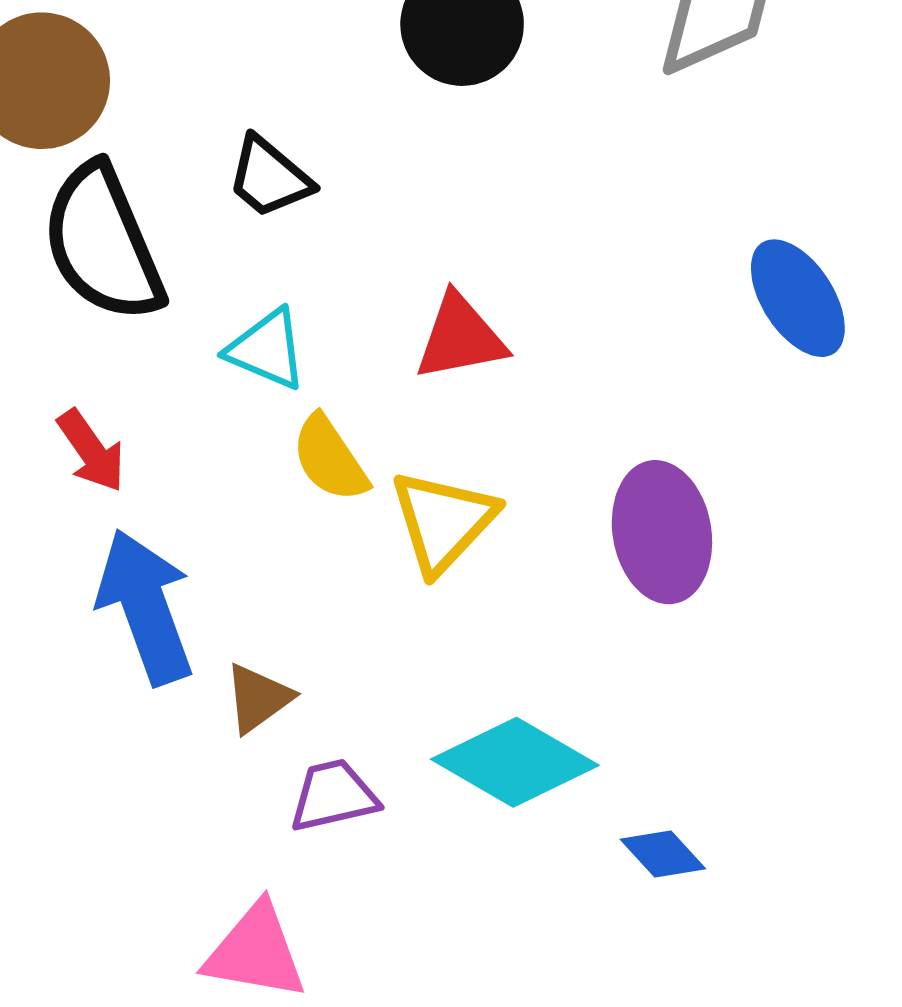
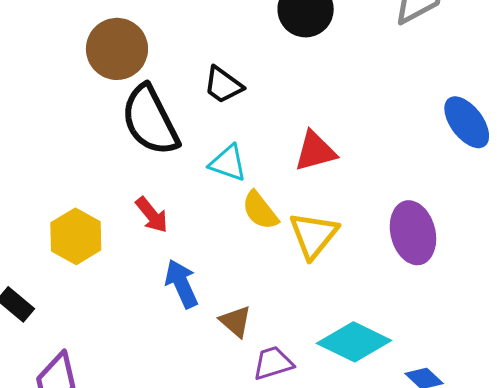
blue arrow: (145, 607) -> (182, 284), size x0.7
brown triangle: (258, 698) -> (236, 321), turned -39

